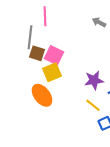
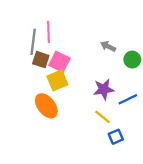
pink line: (45, 16) -> (48, 32), moved
gray arrow: (99, 22) -> (108, 46), moved

